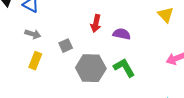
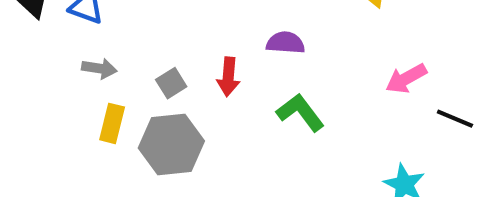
red arrow: (96, 23) -> (228, 77), moved
gray hexagon: (91, 68) -> (171, 145), moved

